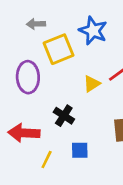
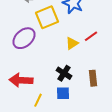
purple ellipse: (28, 77) -> (24, 38), turned 50
black cross: (64, 116) -> (64, 73), moved

